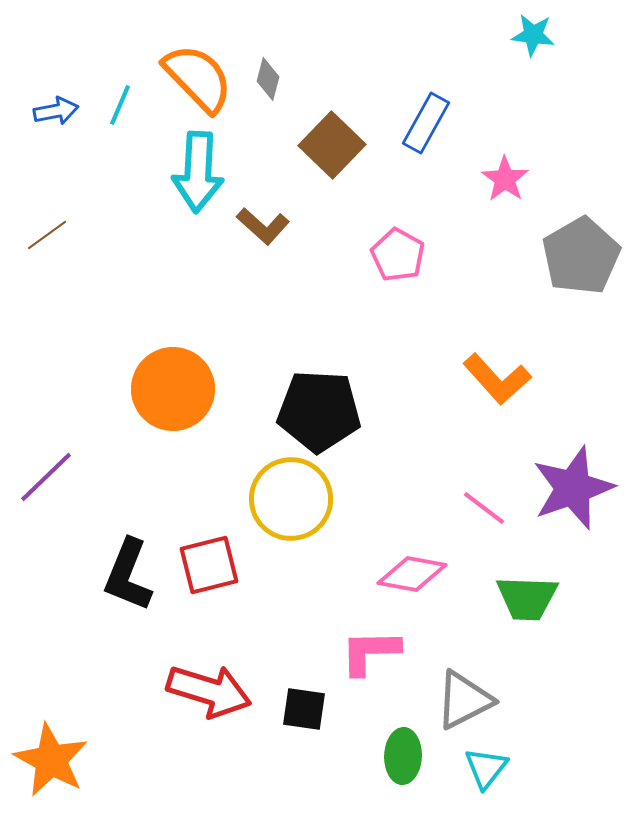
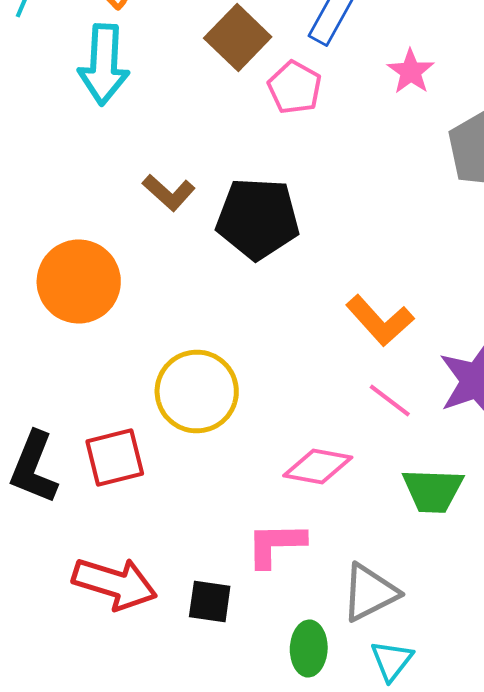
brown L-shape: (263, 226) -> (169, 192), moved
pink pentagon: (398, 255) -> (295, 88), moved
orange L-shape: (497, 379) -> (380, 320), moved
black pentagon: (319, 411) -> (258, 218), moved

